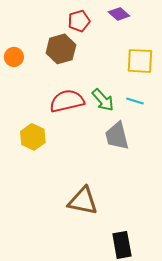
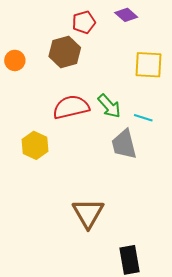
cyan line: (135, 101) -> (143, 118), moved
brown triangle: (83, 201) -> (88, 213), turned 48

